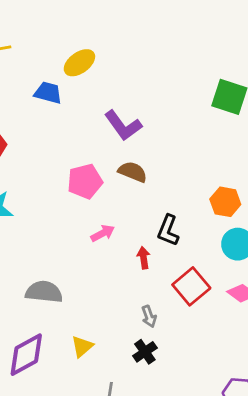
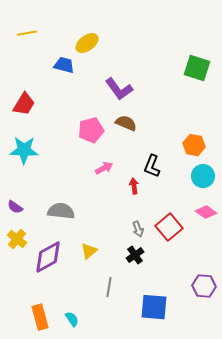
red square: (191, 286) -> (169, 227), moved

